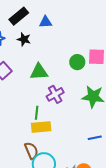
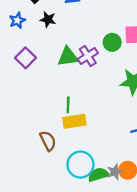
purple cross: (55, 94) -> (88, 56), moved
brown semicircle: (31, 151) -> (48, 141), moved

